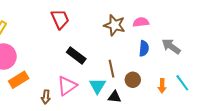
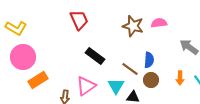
blue semicircle: (144, 48) -> (149, 60), moved
brown line: (112, 69) -> (130, 69), turned -42
orange arrow: (162, 86) -> (180, 78), moved

